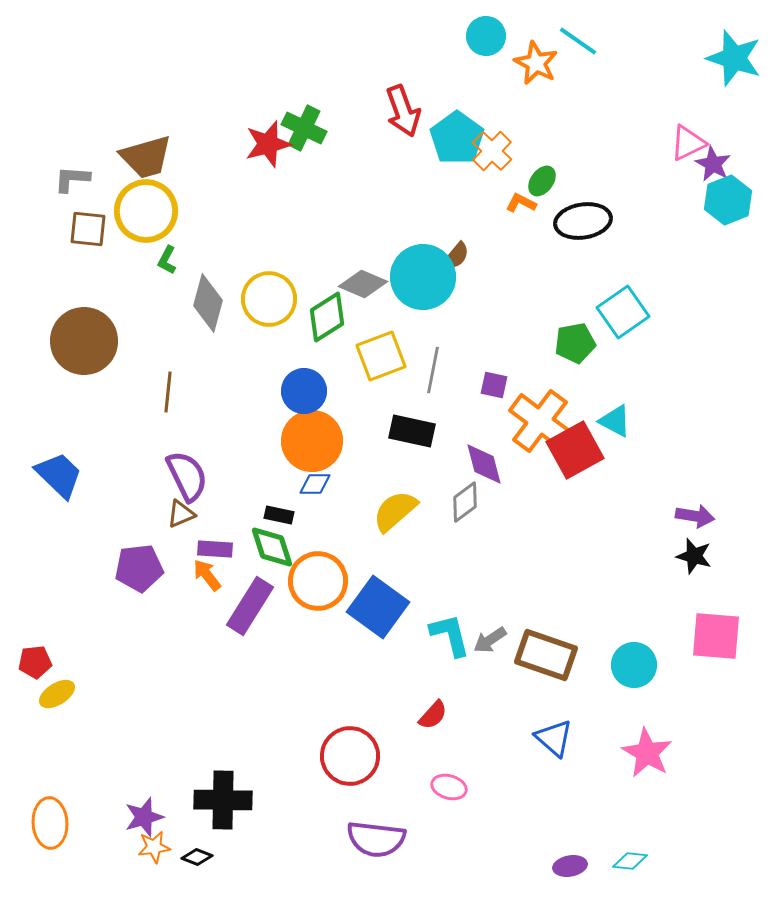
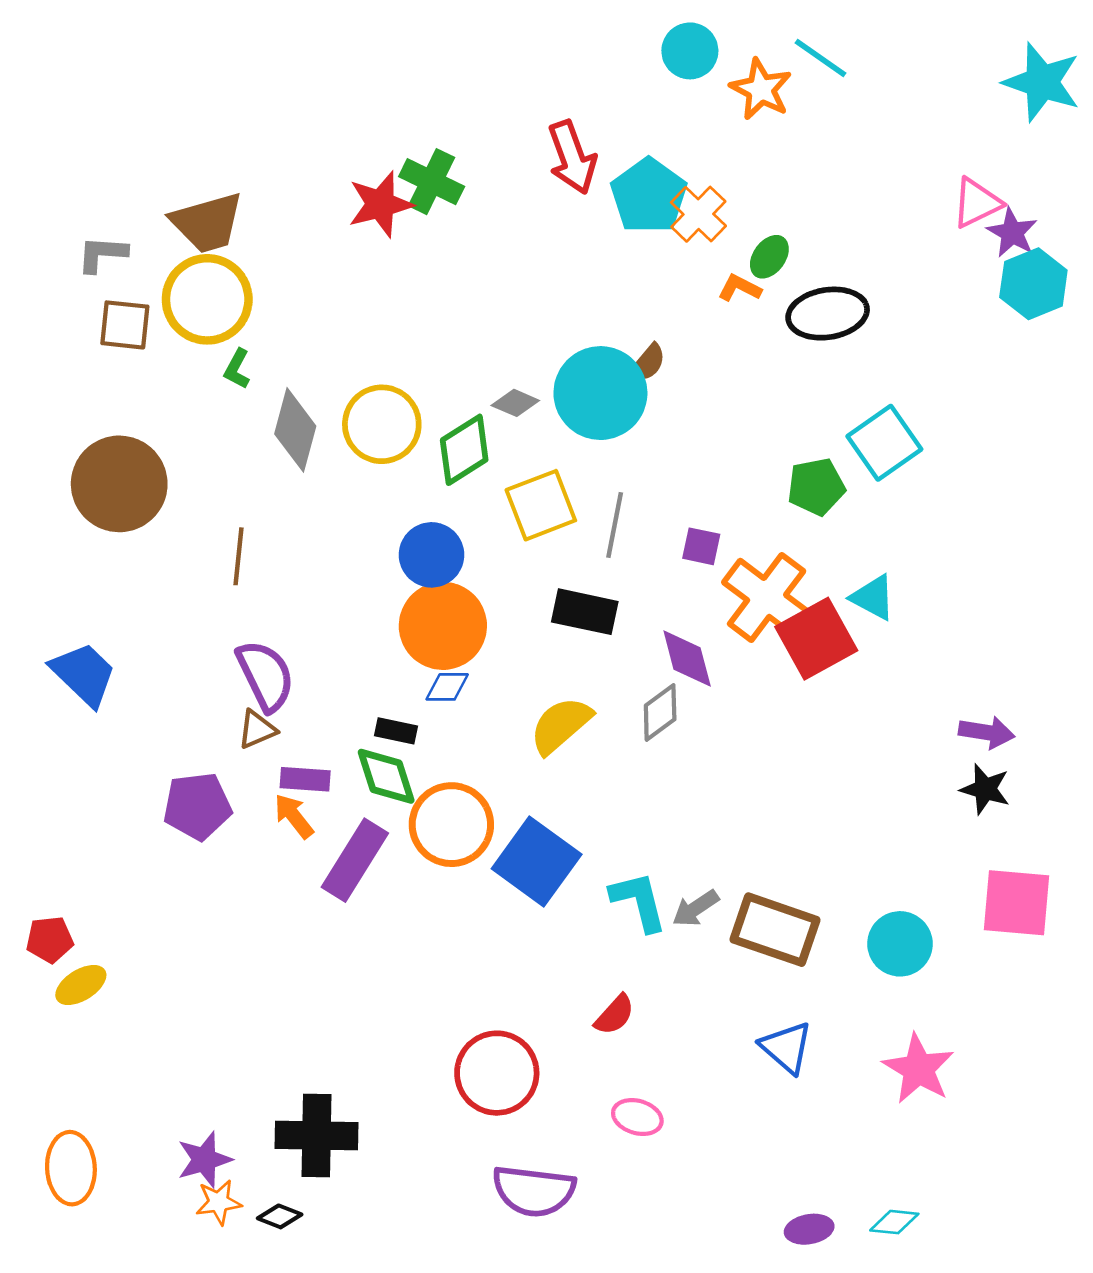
gray diamond: (363, 284) -> (515, 403), size x0.7

